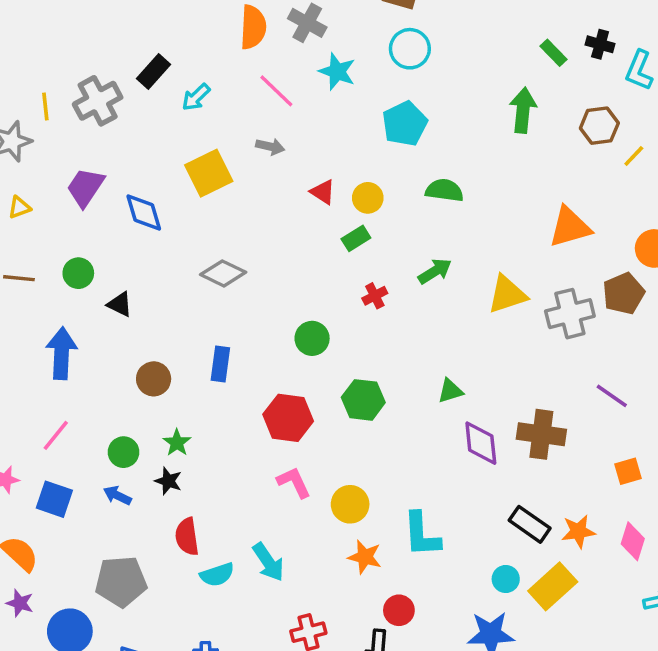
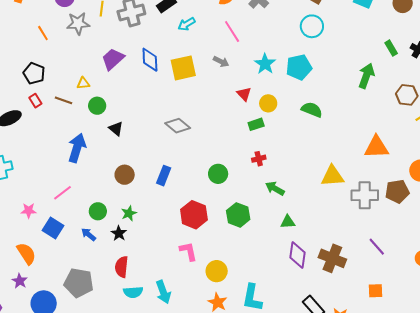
cyan star: (337, 72) -> (265, 64), moved
yellow triangle: (19, 207) -> (83, 83), moved
blue diamond: (144, 212) -> (150, 60), moved
green arrow: (435, 271) -> (275, 188), moved, turned -132

